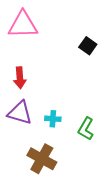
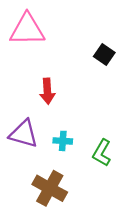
red arrow: (20, 78) -> (47, 91), moved

